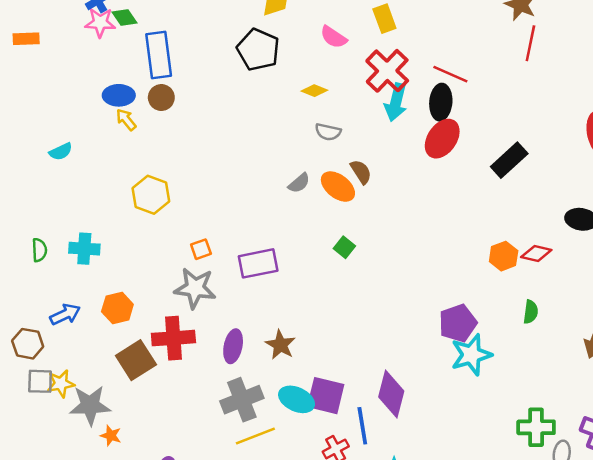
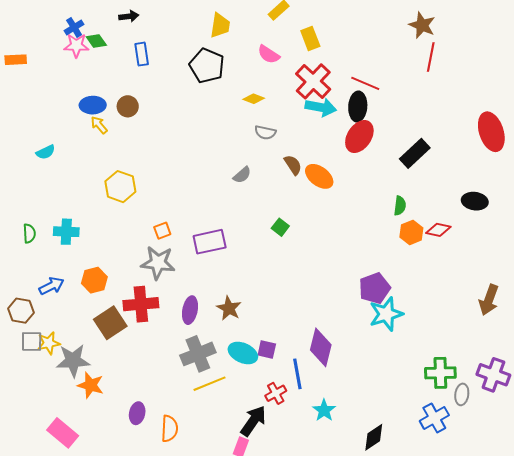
blue rectangle: (159, 55) -> (142, 54), moved, size x0.6
cyan arrow: (396, 102) -> (321, 107), turned -92
orange ellipse: (338, 187) -> (319, 176), moved
green semicircle: (531, 312) -> (400, 206), moved
purple square: (326, 396) -> (267, 349), size x0.6
orange star: (111, 436) -> (91, 385), size x1.5

